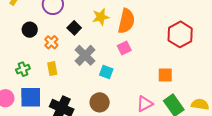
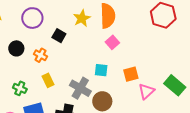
gray cross: (85, 55) -> (80, 88), moved
green cross: (23, 69) -> (20, 88), turned -32
orange square: (165, 75) -> (131, 74), moved

